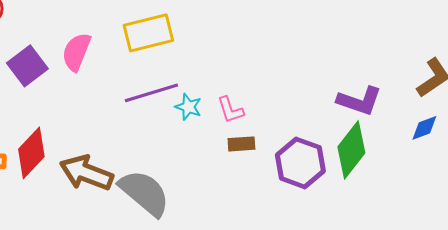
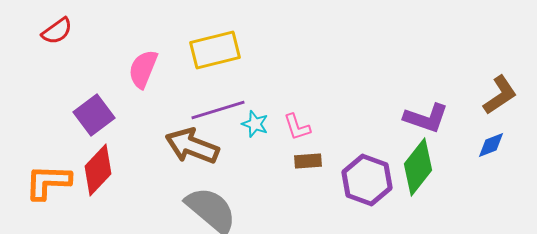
purple square: (27, 66) -> (94, 115), moved
brown arrow: (86, 173) -> (192, 146), moved

